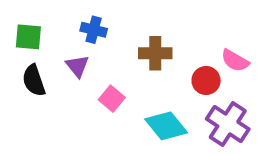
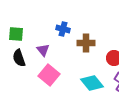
blue cross: (94, 30) -> (63, 29), moved
pink square: (112, 99) -> (49, 75), moved, size x1.5

